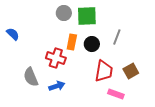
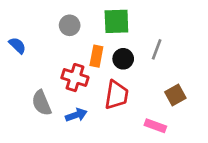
gray circle: (64, 13) -> (70, 25), moved
red trapezoid: (104, 71) -> (116, 95), moved

